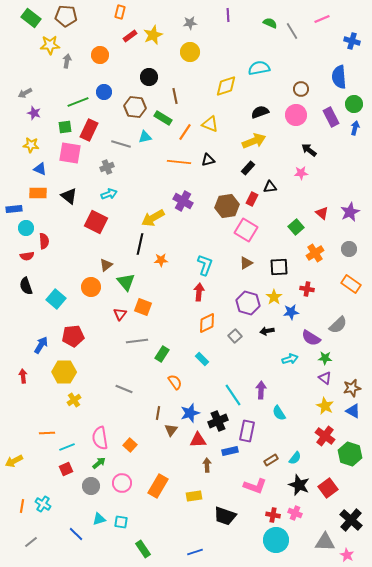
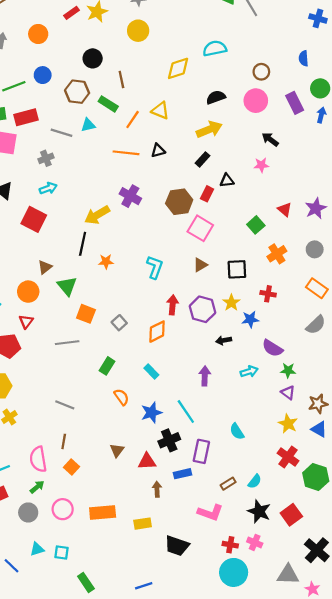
blue semicircle: (339, 77) -> (304, 58), size x0.6
red rectangle: (89, 130) -> (26, 117), turned 50
red arrow: (199, 292) -> (173, 305), moved
red triangle: (120, 314) -> (26, 322), moved
gray semicircle: (338, 325) -> (316, 325), moved
gray square: (235, 336) -> (119, 323), moved
gray line: (137, 341) -> (67, 343), moved
purple arrow: (261, 390) -> (205, 376), moved
brown line: (158, 413) -> (64, 441), moved
blue star: (190, 413) -> (151, 413), moved
orange rectangle: (158, 486) -> (103, 512), turned 55

